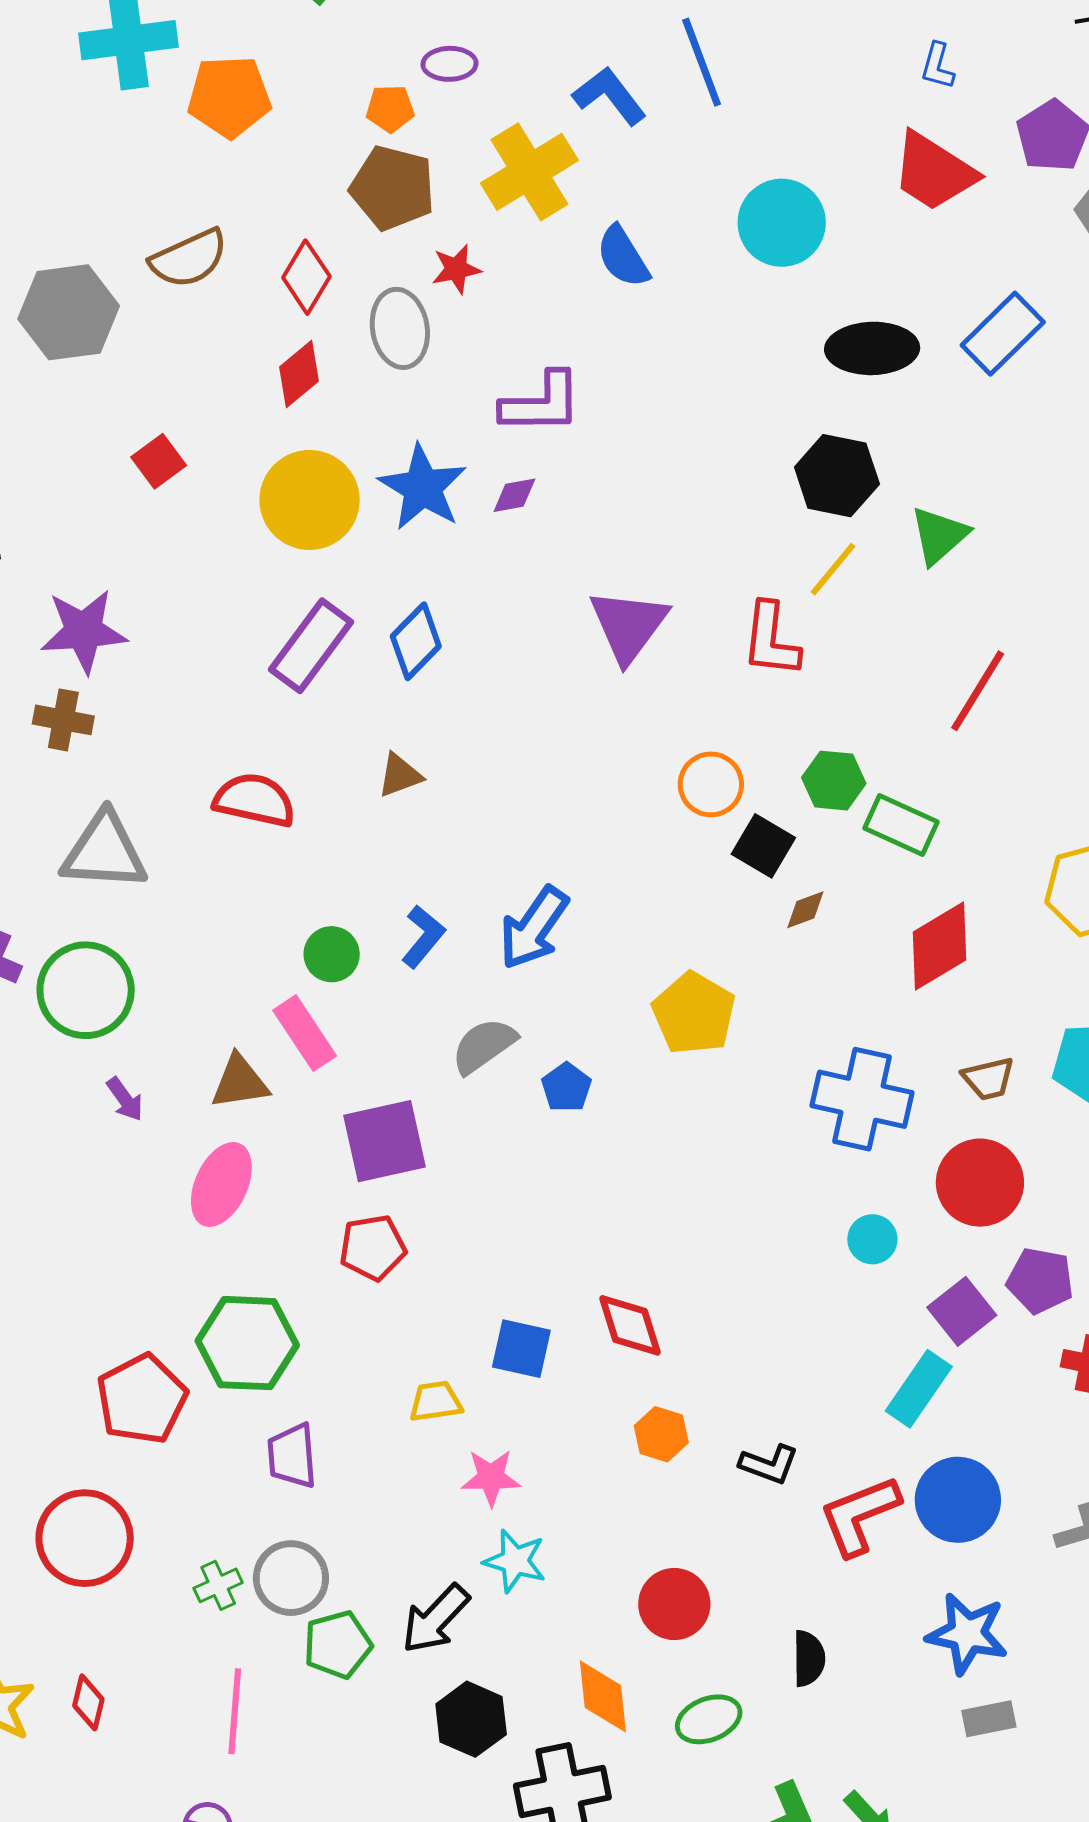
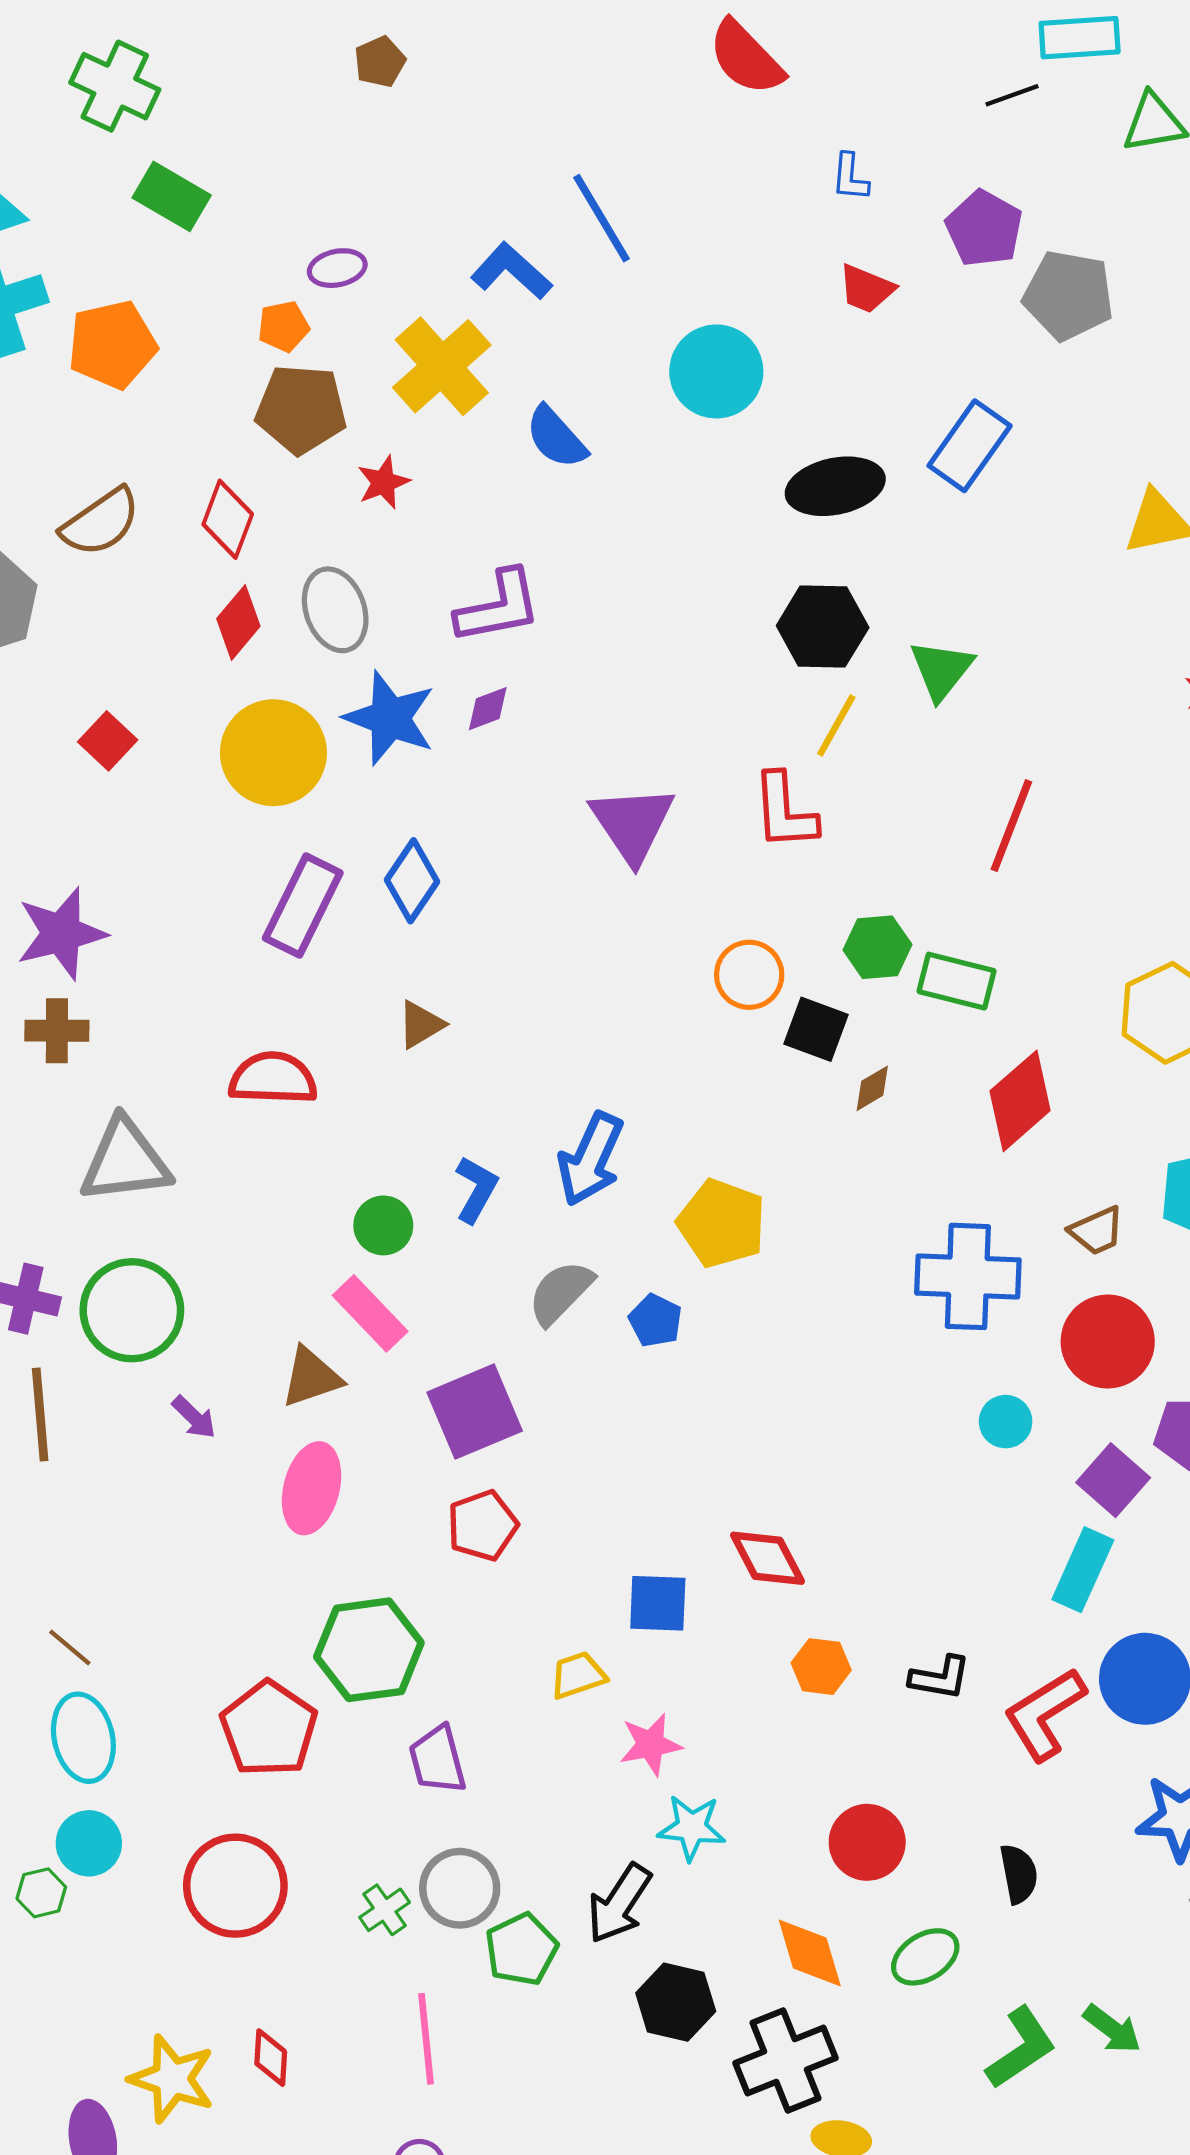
red trapezoid: (934, 172) -> (866, 289), size x0.6
gray ellipse: (400, 328) -> (335, 610), moved
yellow pentagon: (694, 1013) -> (722, 1223), moved

